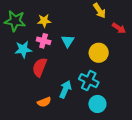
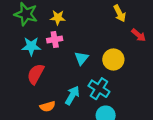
pink cross: (44, 41) -> (55, 39), turned -32
cyan triangle: (68, 41) -> (81, 58), moved
red semicircle: (40, 67) -> (36, 74), moved

